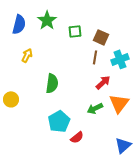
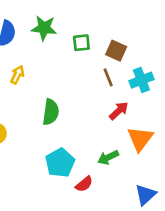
green star: (47, 20) -> (44, 28), turned -30
brown line: (95, 57) -> (108, 77), turned -32
green arrow: (95, 108) -> (108, 157), moved

